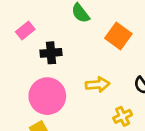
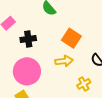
orange square: (118, 36) -> (71, 38), moved

